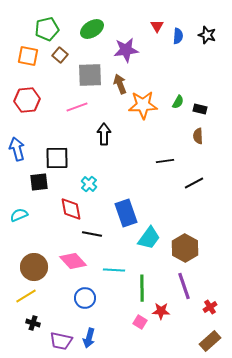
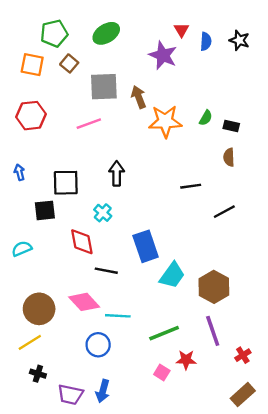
purple star: (126, 50) -> (163, 55), moved, turned 30
black arrow: (104, 134) -> (117, 173), moved
blue arrow: (17, 149) -> (19, 172), size x0.6
cyan line: (114, 270) -> (118, 316), moved
green line: (142, 288) -> (164, 333), turned 68

